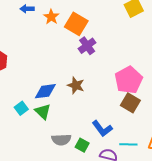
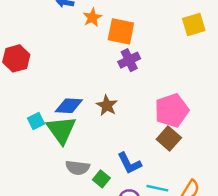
orange square: (76, 24) -> (121, 31), turned -30
green triangle: (43, 112) -> (61, 130), size x1.5

